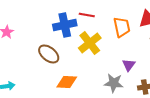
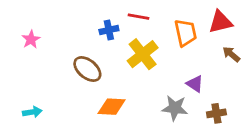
blue cross: (65, 25) -> (109, 30), size x0.6
purple triangle: (129, 65) -> (195, 84), turned -32

